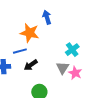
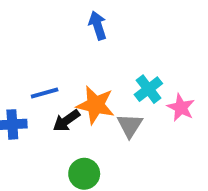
orange star: (30, 33) -> (95, 105), moved
pink star: (75, 73) -> (181, 108), moved

